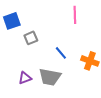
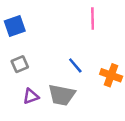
gray square: (31, 38) -> (20, 64), moved

